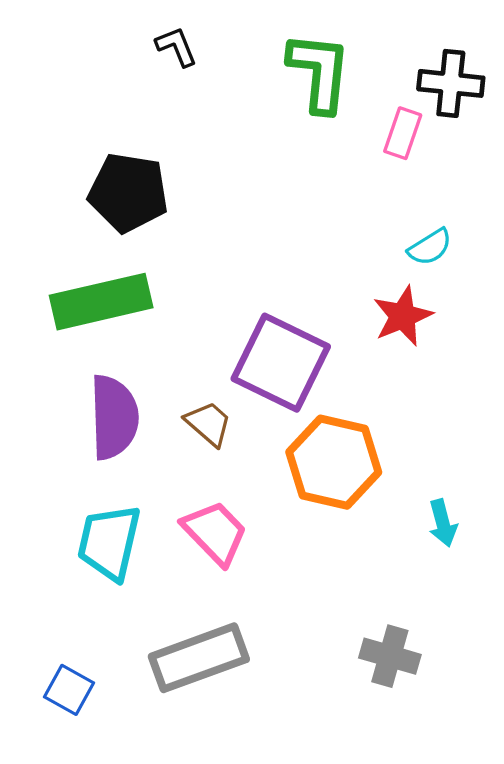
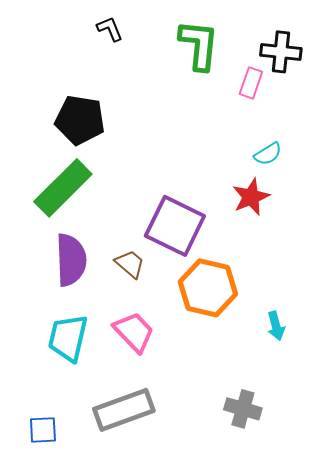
green rectangle: (101, 302) -> (63, 188), turned -32
blue square: (69, 690) -> (43, 430), turned -32

